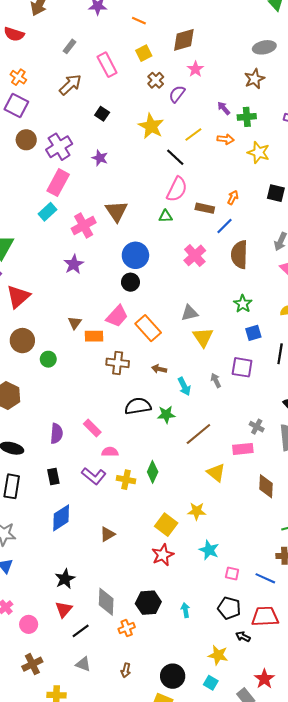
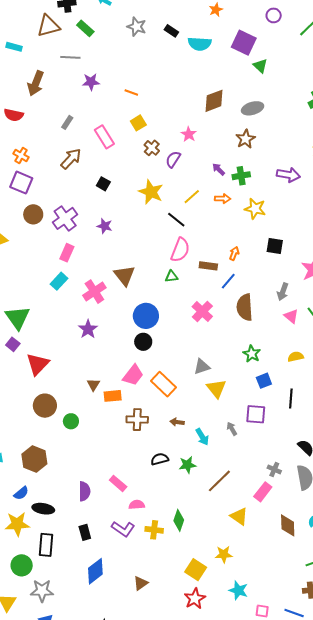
brown diamond: (184, 40) -> (214, 101), moved
pink rectangle: (58, 183) -> (67, 253), size x0.7
black semicircle: (138, 406) -> (160, 459), size x0.7
pink rectangle: (243, 449) -> (263, 492), turned -42

